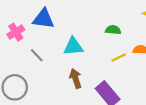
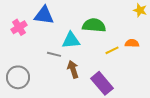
green semicircle: (113, 30) -> (94, 25), moved, size x1.6
gray line: (37, 55) -> (54, 54), moved, turned -32

